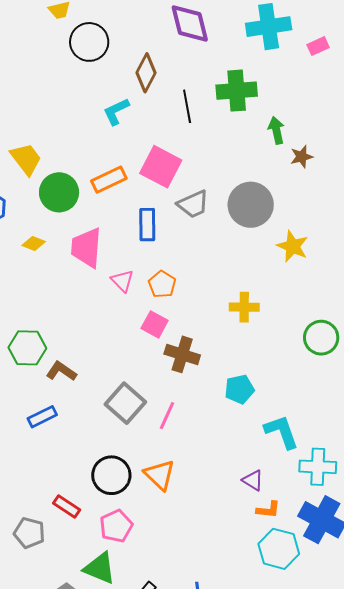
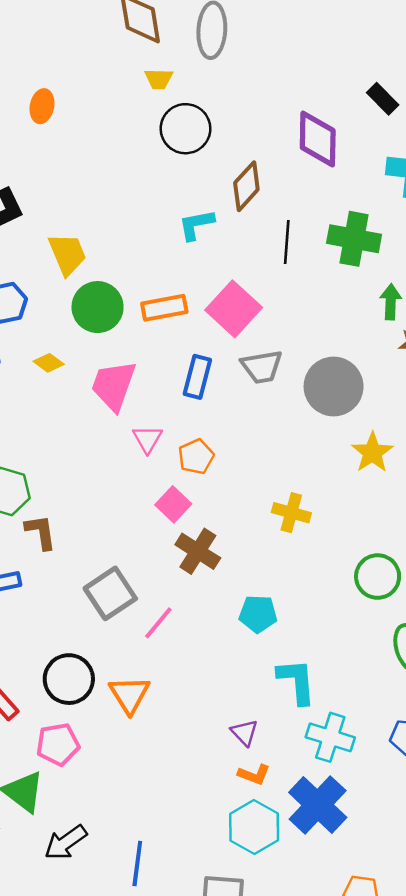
brown L-shape: (61, 371) -> (41, 532), turned 32

